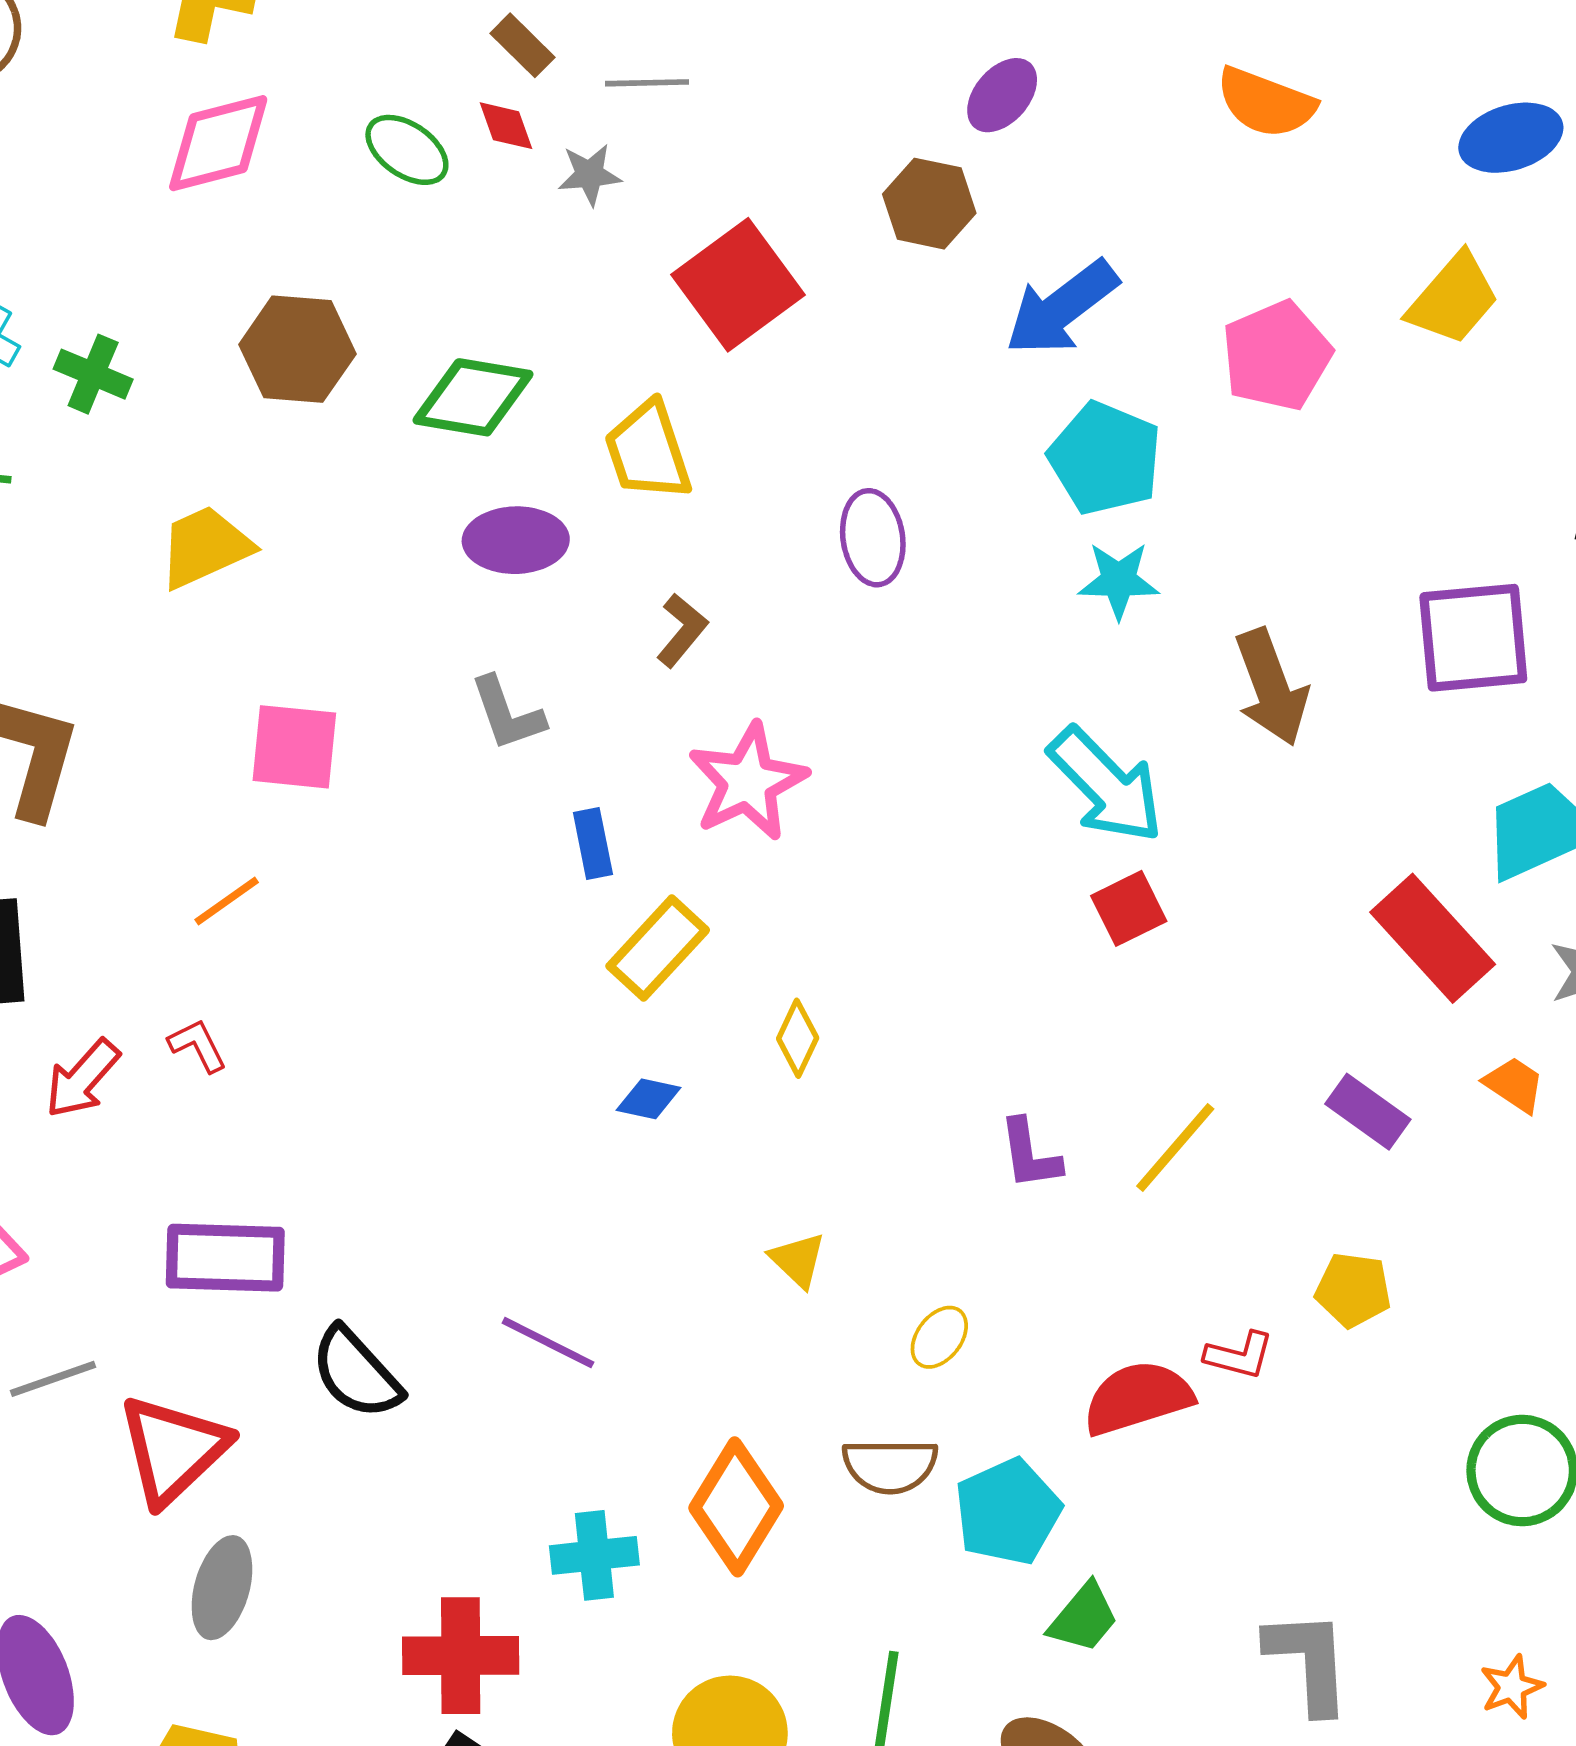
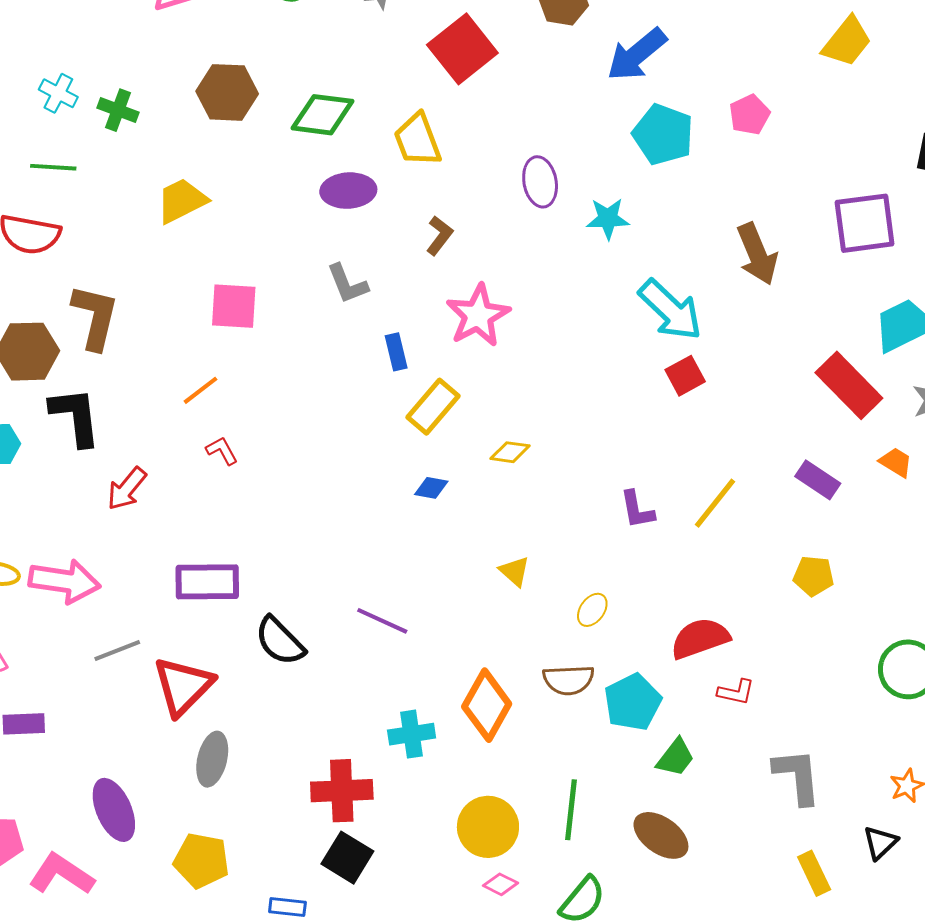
pink pentagon: (1277, 356) -> (749, 115), moved, size x0.7
cyan star: (1119, 580) -> (608, 219), moved
yellow diamond: (798, 1038) -> (510, 452), turned 75
red L-shape: (198, 1045) -> (222, 451), moved
red L-shape: (1239, 1355) -> (736, 692), moved

